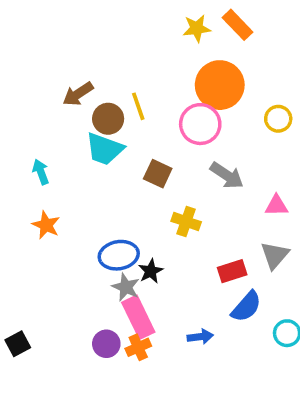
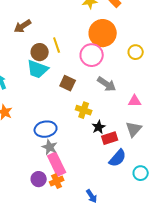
brown arrow: (78, 94) -> (23, 26), moved
black star: (151, 271) -> (99, 127), moved
blue arrow: (200, 337) -> (92, 196), moved, turned 64

